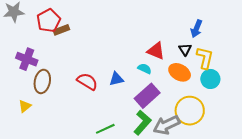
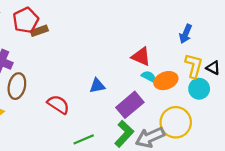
black triangle: (185, 49) -> (213, 68), moved, turned -32
cyan semicircle: (145, 69) -> (149, 76), moved
orange ellipse: (180, 72) -> (166, 81), turned -50
red semicircle: (87, 81) -> (58, 104), moved

